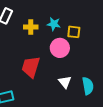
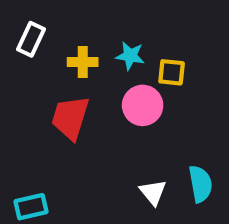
red trapezoid: (31, 67) -> (70, 118), moved
white triangle: (65, 82) -> (153, 192), moved

